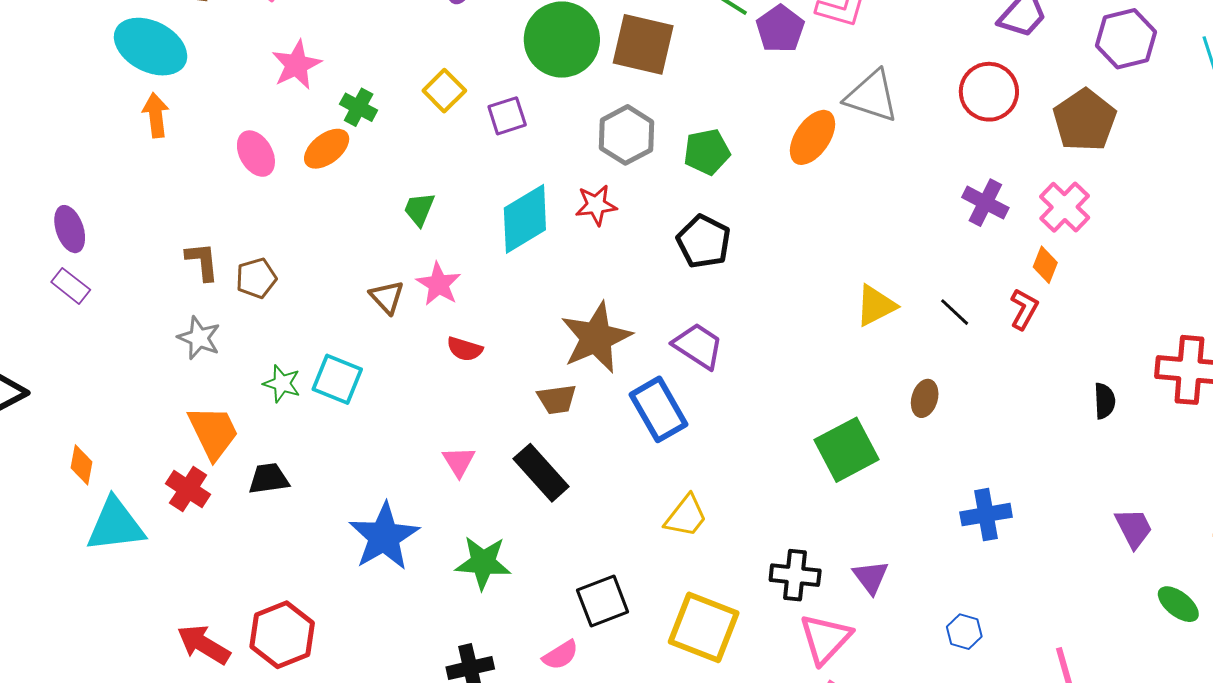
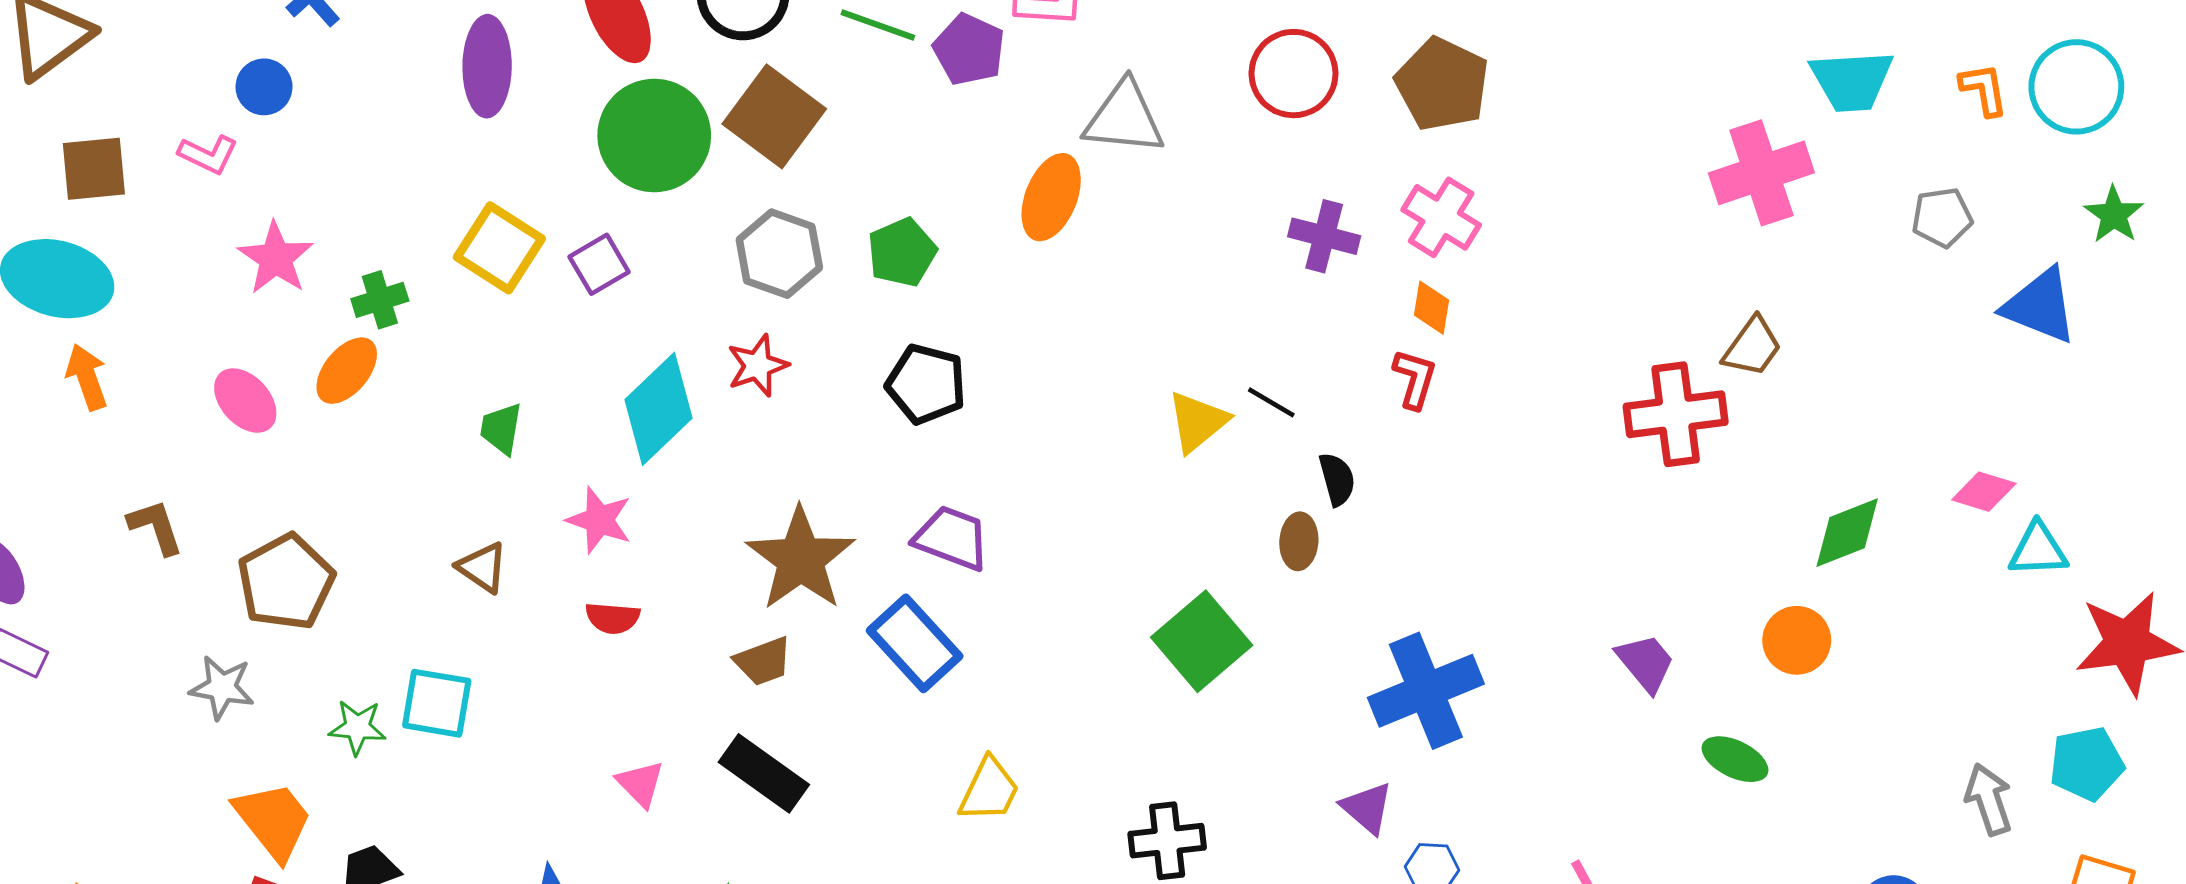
brown square: (643, 44) -> (774, 116), turned 36
yellow square: (444, 91) -> (499, 248), size x1.4
green cross: (359, 107) -> (380, 300), turned -33
brown L-shape: (202, 261) -> (156, 527), moved
brown pentagon: (256, 278) -> (286, 582), size x1.6
pink star: (439, 284) -> (599, 520), moved
black line: (955, 312) -> (1271, 402), moved
black semicircle: (1104, 401) -> (1337, 479), moved
blue cross: (986, 515) -> (1426, 691), size x1.5
purple triangle: (871, 577) -> (1367, 808), moved

